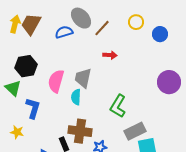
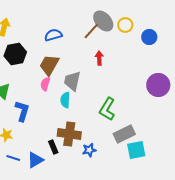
gray ellipse: (81, 18) -> (103, 21), moved
brown trapezoid: (31, 24) -> (49, 65), moved
red arrow: (110, 55) -> (99, 58), turned -96
black hexagon: (26, 66) -> (15, 54), moved
pink semicircle: (56, 81) -> (45, 84), size x0.6

